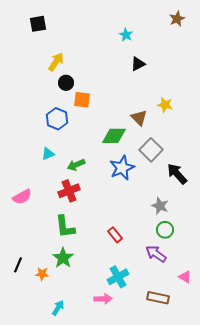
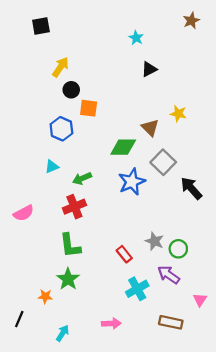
gray star: (160, 206) -> (155, 241), moved
black line: (18, 265) -> (19, 319), moved
cyan cross: (118, 277) -> (137, 289), moved
pink triangle: (185, 277) -> (200, 300), turned 32

